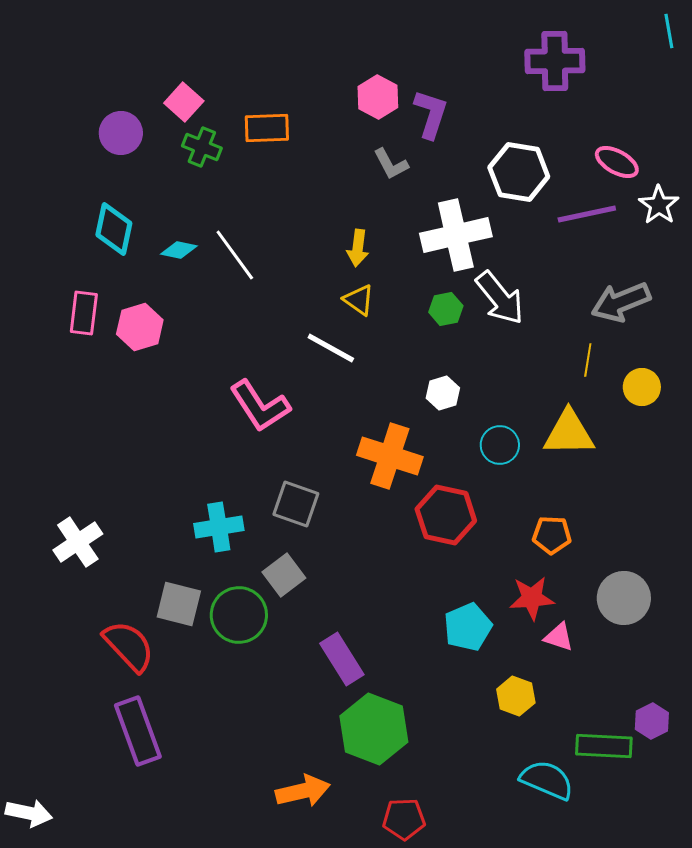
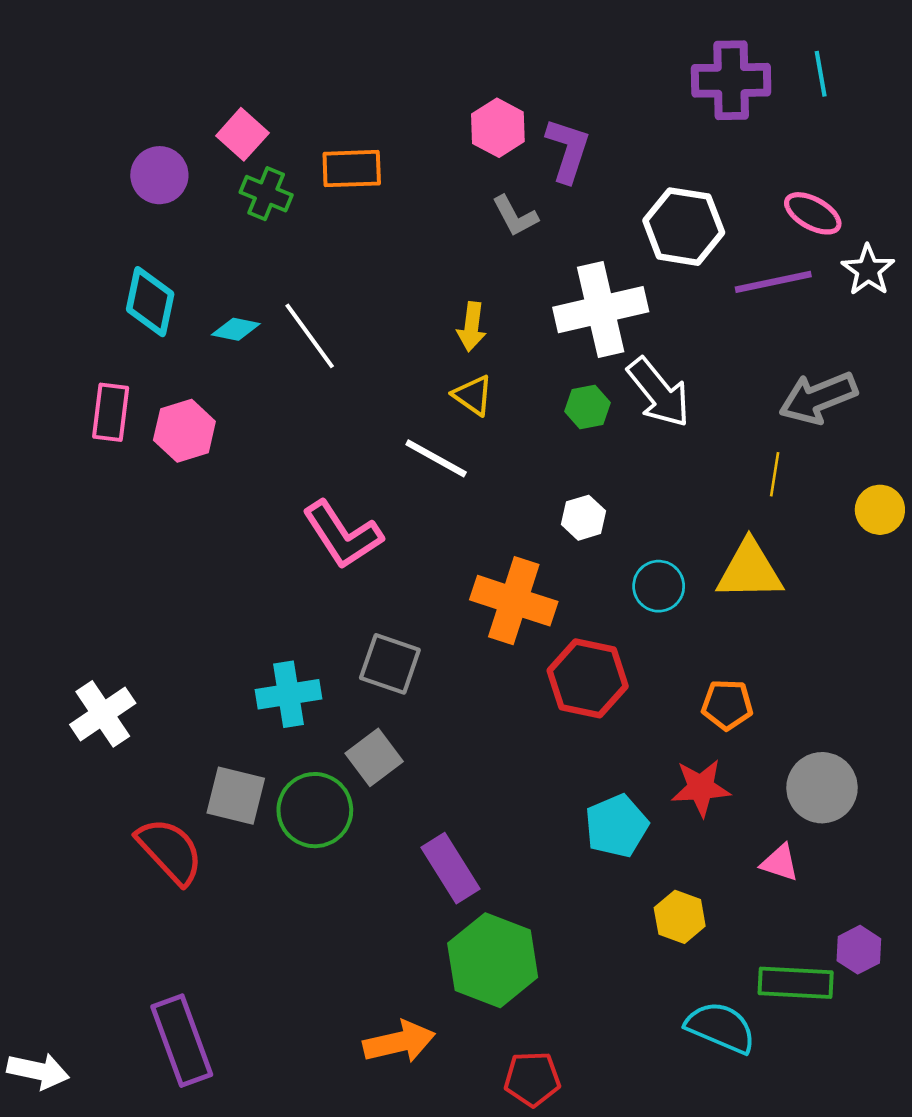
cyan line: (669, 31) -> (821, 74), moved
yellow circle: (642, 387) -> (880, 510), moved
pink triangle: (559, 637) -> (780, 863), moved
purple rectangle: (138, 731) -> (182, 1041), moved

